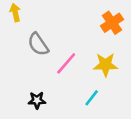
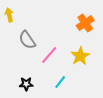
yellow star: (106, 65) -> (80, 56), turned -30
cyan line: (92, 98) -> (60, 82), moved

